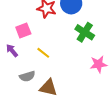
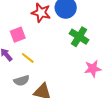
yellow line: (43, 53) -> (28, 58), moved

